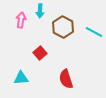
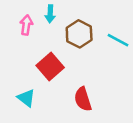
red square: (40, 53) -> (50, 67), size x1.5
cyan triangle: (21, 78) -> (26, 98), turned 42

